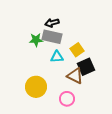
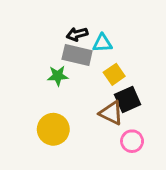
green star: (36, 40) -> (58, 76), moved
cyan triangle: (57, 57) -> (102, 43), moved
pink circle: (67, 99) -> (132, 141), moved

